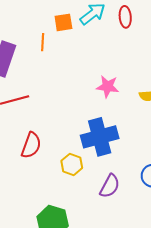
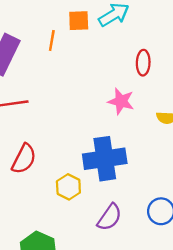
red ellipse: (125, 17) -> (143, 63), moved

